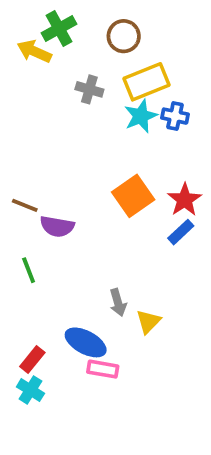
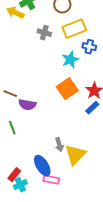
cyan star: (141, 116) -> (70, 60), moved
yellow triangle: (148, 322) -> (75, 155), size x1.6
blue ellipse: (86, 342) -> (42, 166), turned 30
cyan cross: (30, 390) -> (20, 185), moved, turned 32

